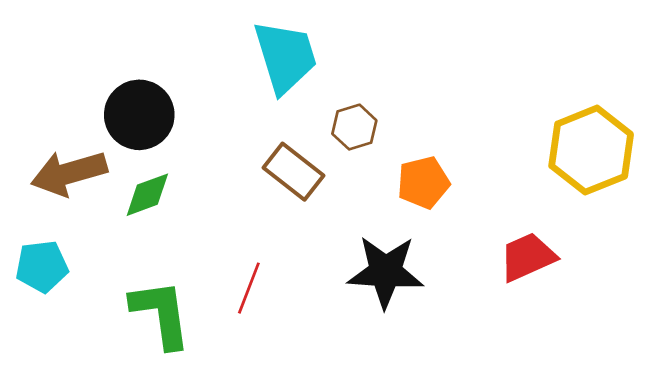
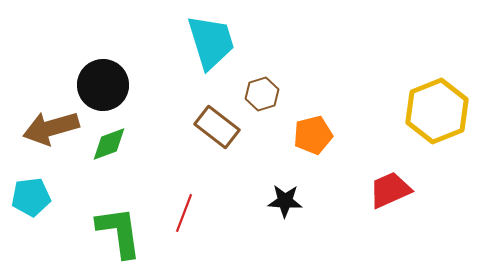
black star: (385, 272) -> (285, 201), size x0.6

